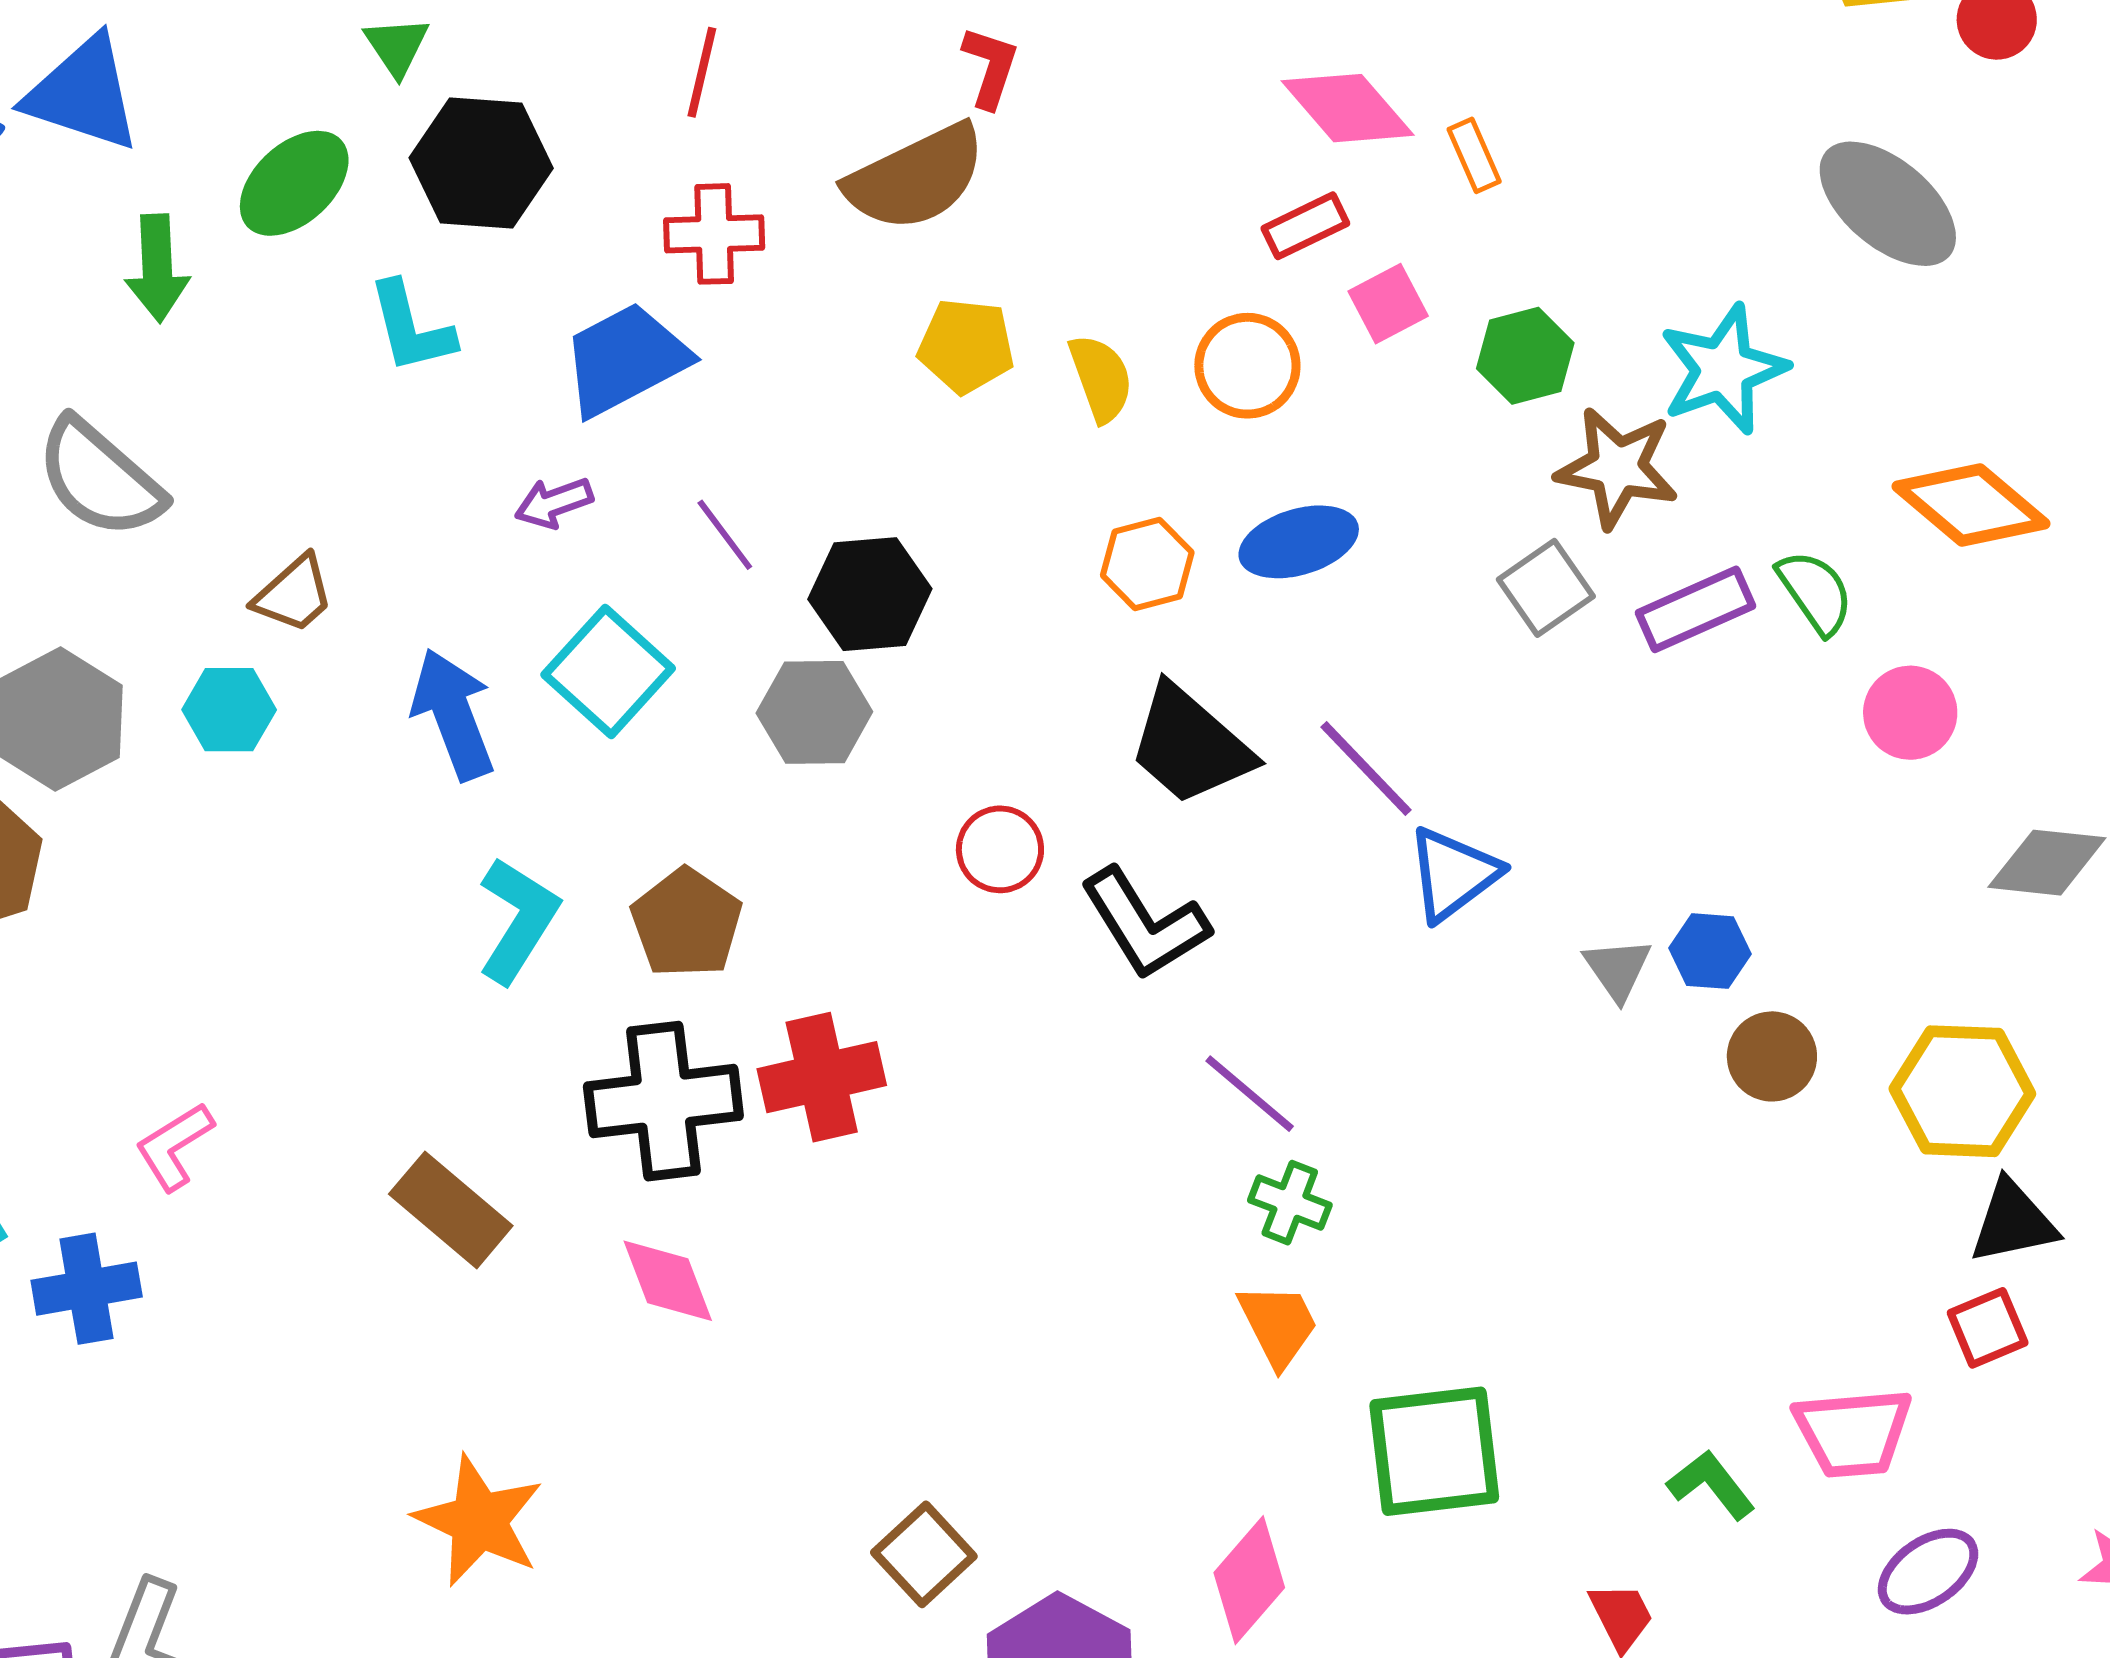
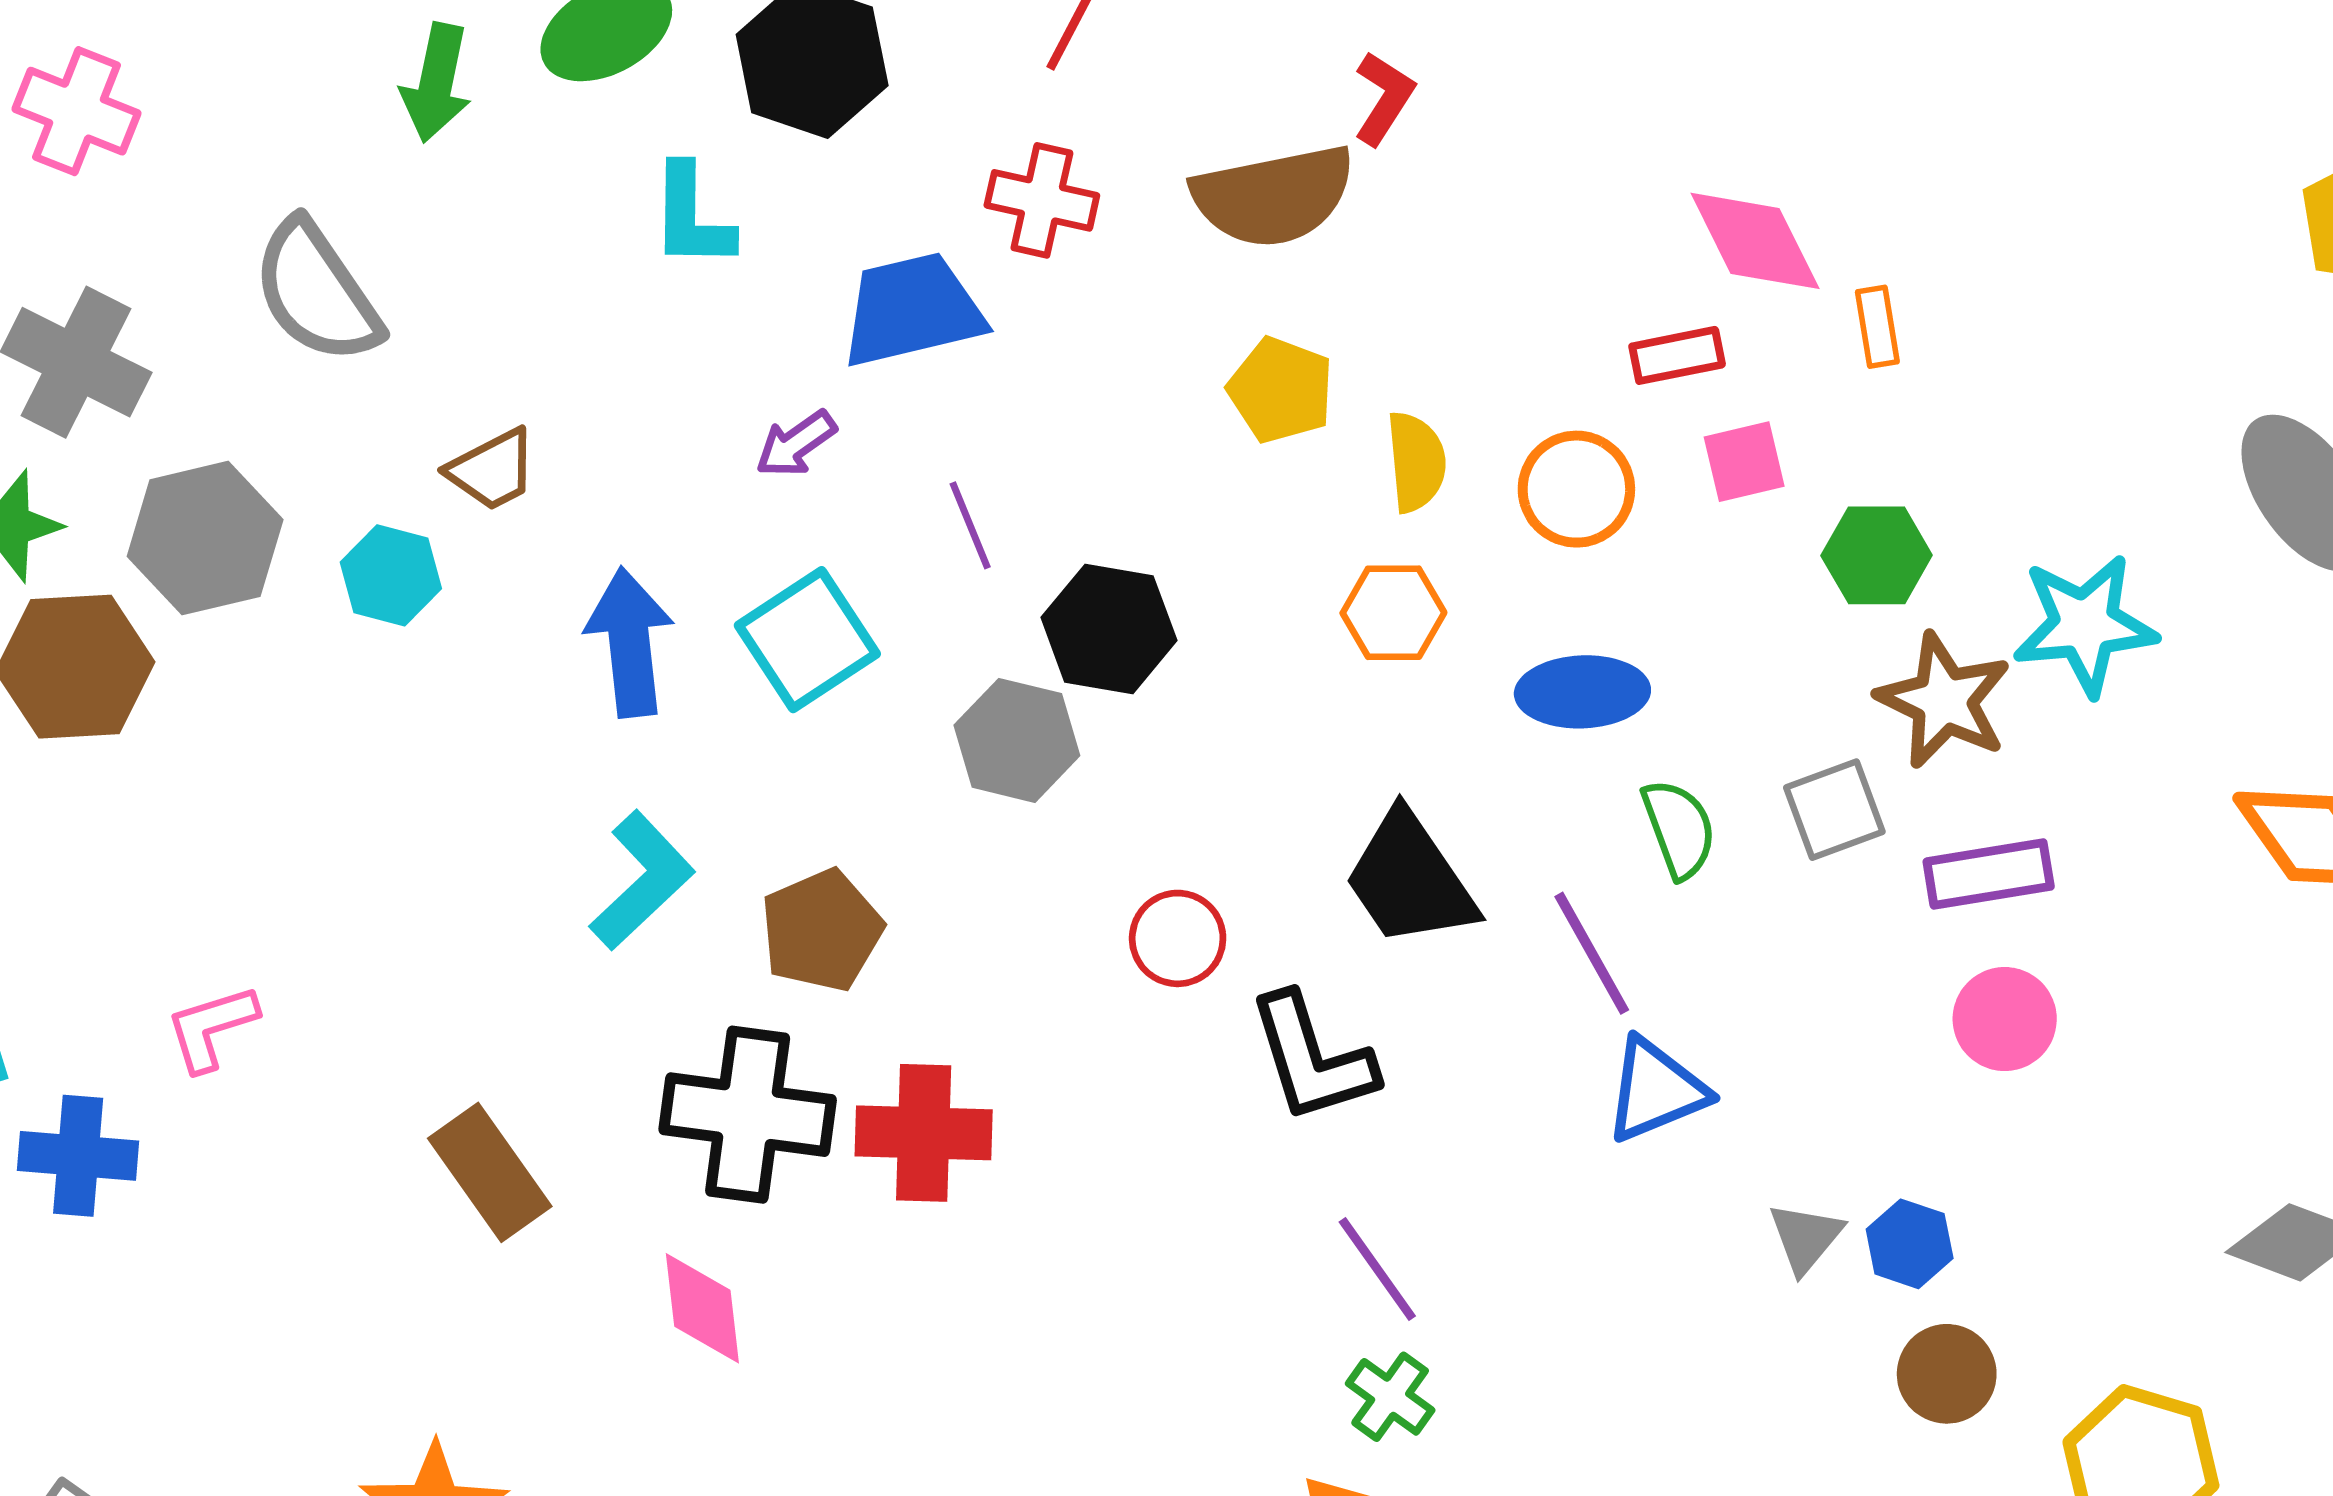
purple arrow: (554, 503) -> (796, 444), turned -30
orange hexagon: (1147, 564) -> (1393, 613), moved
green semicircle: (1815, 592) -> (1679, 829), moved
pink circle: (1910, 713) -> (2005, 1019), moved

